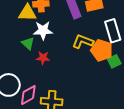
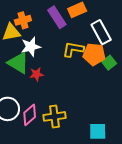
green triangle: (28, 43) -> (18, 63), size x1.6

